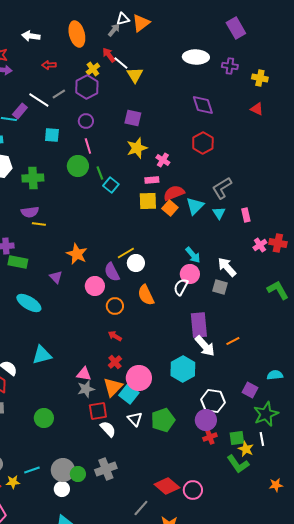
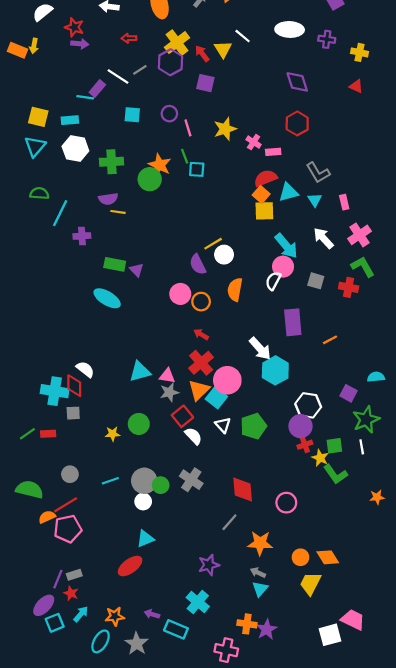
red arrow: (109, 55) -> (202, 54), moved
white line: (121, 63) -> (243, 36), moved
yellow cross: (93, 69) -> (177, 43), size x1.6
purple square: (133, 118) -> (205, 83), moved
purple circle: (86, 121) -> (169, 114), moved
pink line: (88, 146) -> (188, 128), moved
green circle: (78, 166) -> (150, 179), moved
pink rectangle: (152, 180) -> (273, 152), moved
cyan square: (111, 185) -> (197, 169), turned -35
gray L-shape: (222, 188) -> (318, 173), turned -90
yellow square: (148, 201) -> (264, 211), moved
cyan triangle: (195, 206) -> (288, 192), turned 30
red cross: (278, 243) -> (349, 287), moved
pink cross: (260, 245) -> (360, 235), size x1.5
orange star: (77, 254) -> (160, 165), moved
cyan arrow: (193, 255) -> (286, 246), size x1.4
green rectangle: (18, 262) -> (115, 264), moved
white arrow: (227, 267) -> (323, 238), moved
pink circle: (95, 286) -> (180, 294), moved
green L-shape: (278, 290) -> (363, 267), moved
orange semicircle: (146, 295) -> (235, 290), turned 35
white arrow: (205, 346) -> (260, 349), moved
cyan triangle: (42, 355) -> (140, 372), moved
red cross: (115, 362) -> (201, 363), size x1.6
red square: (98, 411) -> (182, 416), turned -30
green circle: (44, 418) -> (139, 424), moved
yellow star: (246, 449) -> (320, 458), moved
gray cross: (106, 469) -> (191, 480), turned -35
yellow star: (13, 482) -> (113, 434), moved
red diamond: (167, 486) -> (243, 490), moved, turned 45

